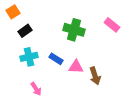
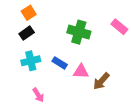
orange square: (13, 12) -> (29, 13), moved
brown arrow: (95, 76) -> (101, 81), turned 60

